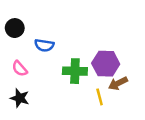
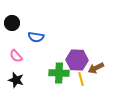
purple hexagon: (106, 64) -> (77, 60), moved
green cross: (75, 71) -> (59, 73), moved

